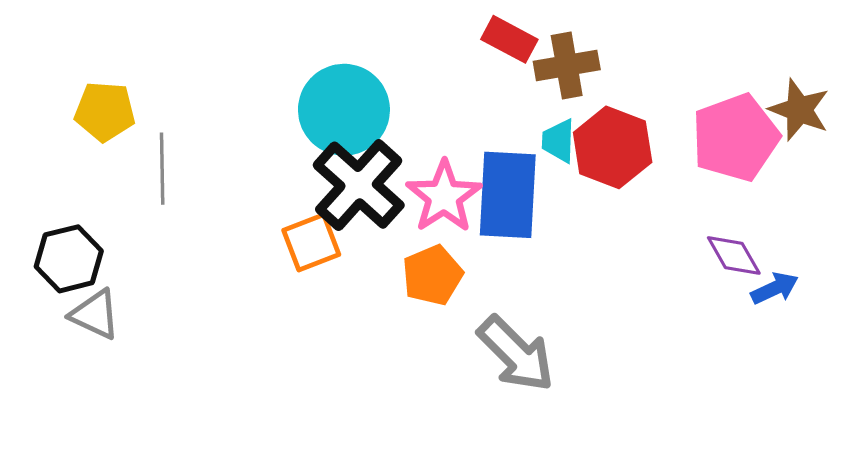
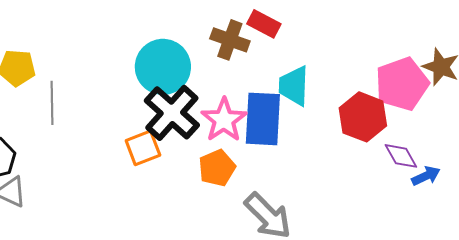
brown cross: (567, 66) -> (230, 40), moved, turned 30
cyan trapezoid: (559, 141) -> (294, 86), size x1.5
red hexagon: (613, 147) -> (363, 117), moved

